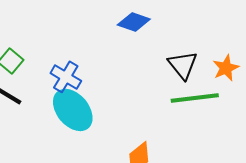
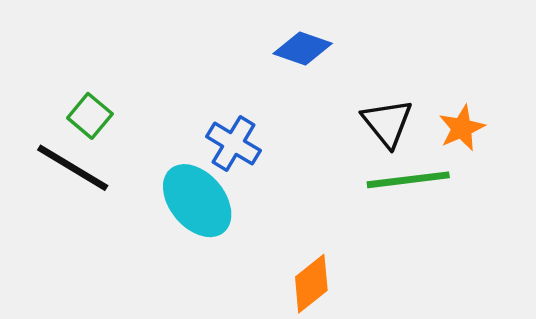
blue cross: (66, 77) -> (233, 144), moved

